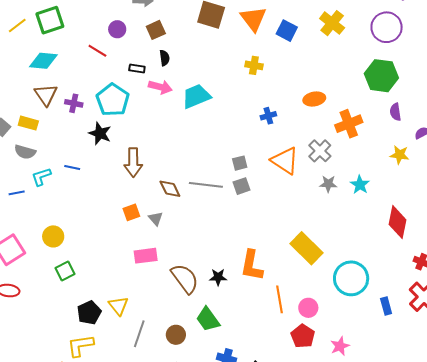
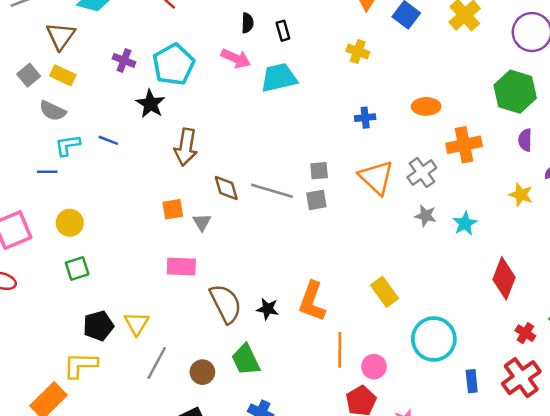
black rectangle: (137, 69) -> (283, 31), moved, turned 56
brown triangle: (46, 95) -> (61, 36), moved
blue line: (17, 193) -> (47, 172), moved
yellow rectangle: (307, 248) -> (385, 292), size x0.7

